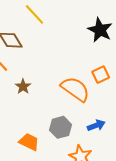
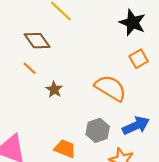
orange square: (101, 75) -> (139, 59), moved
blue arrow: (96, 125) -> (136, 126), size x1.4

